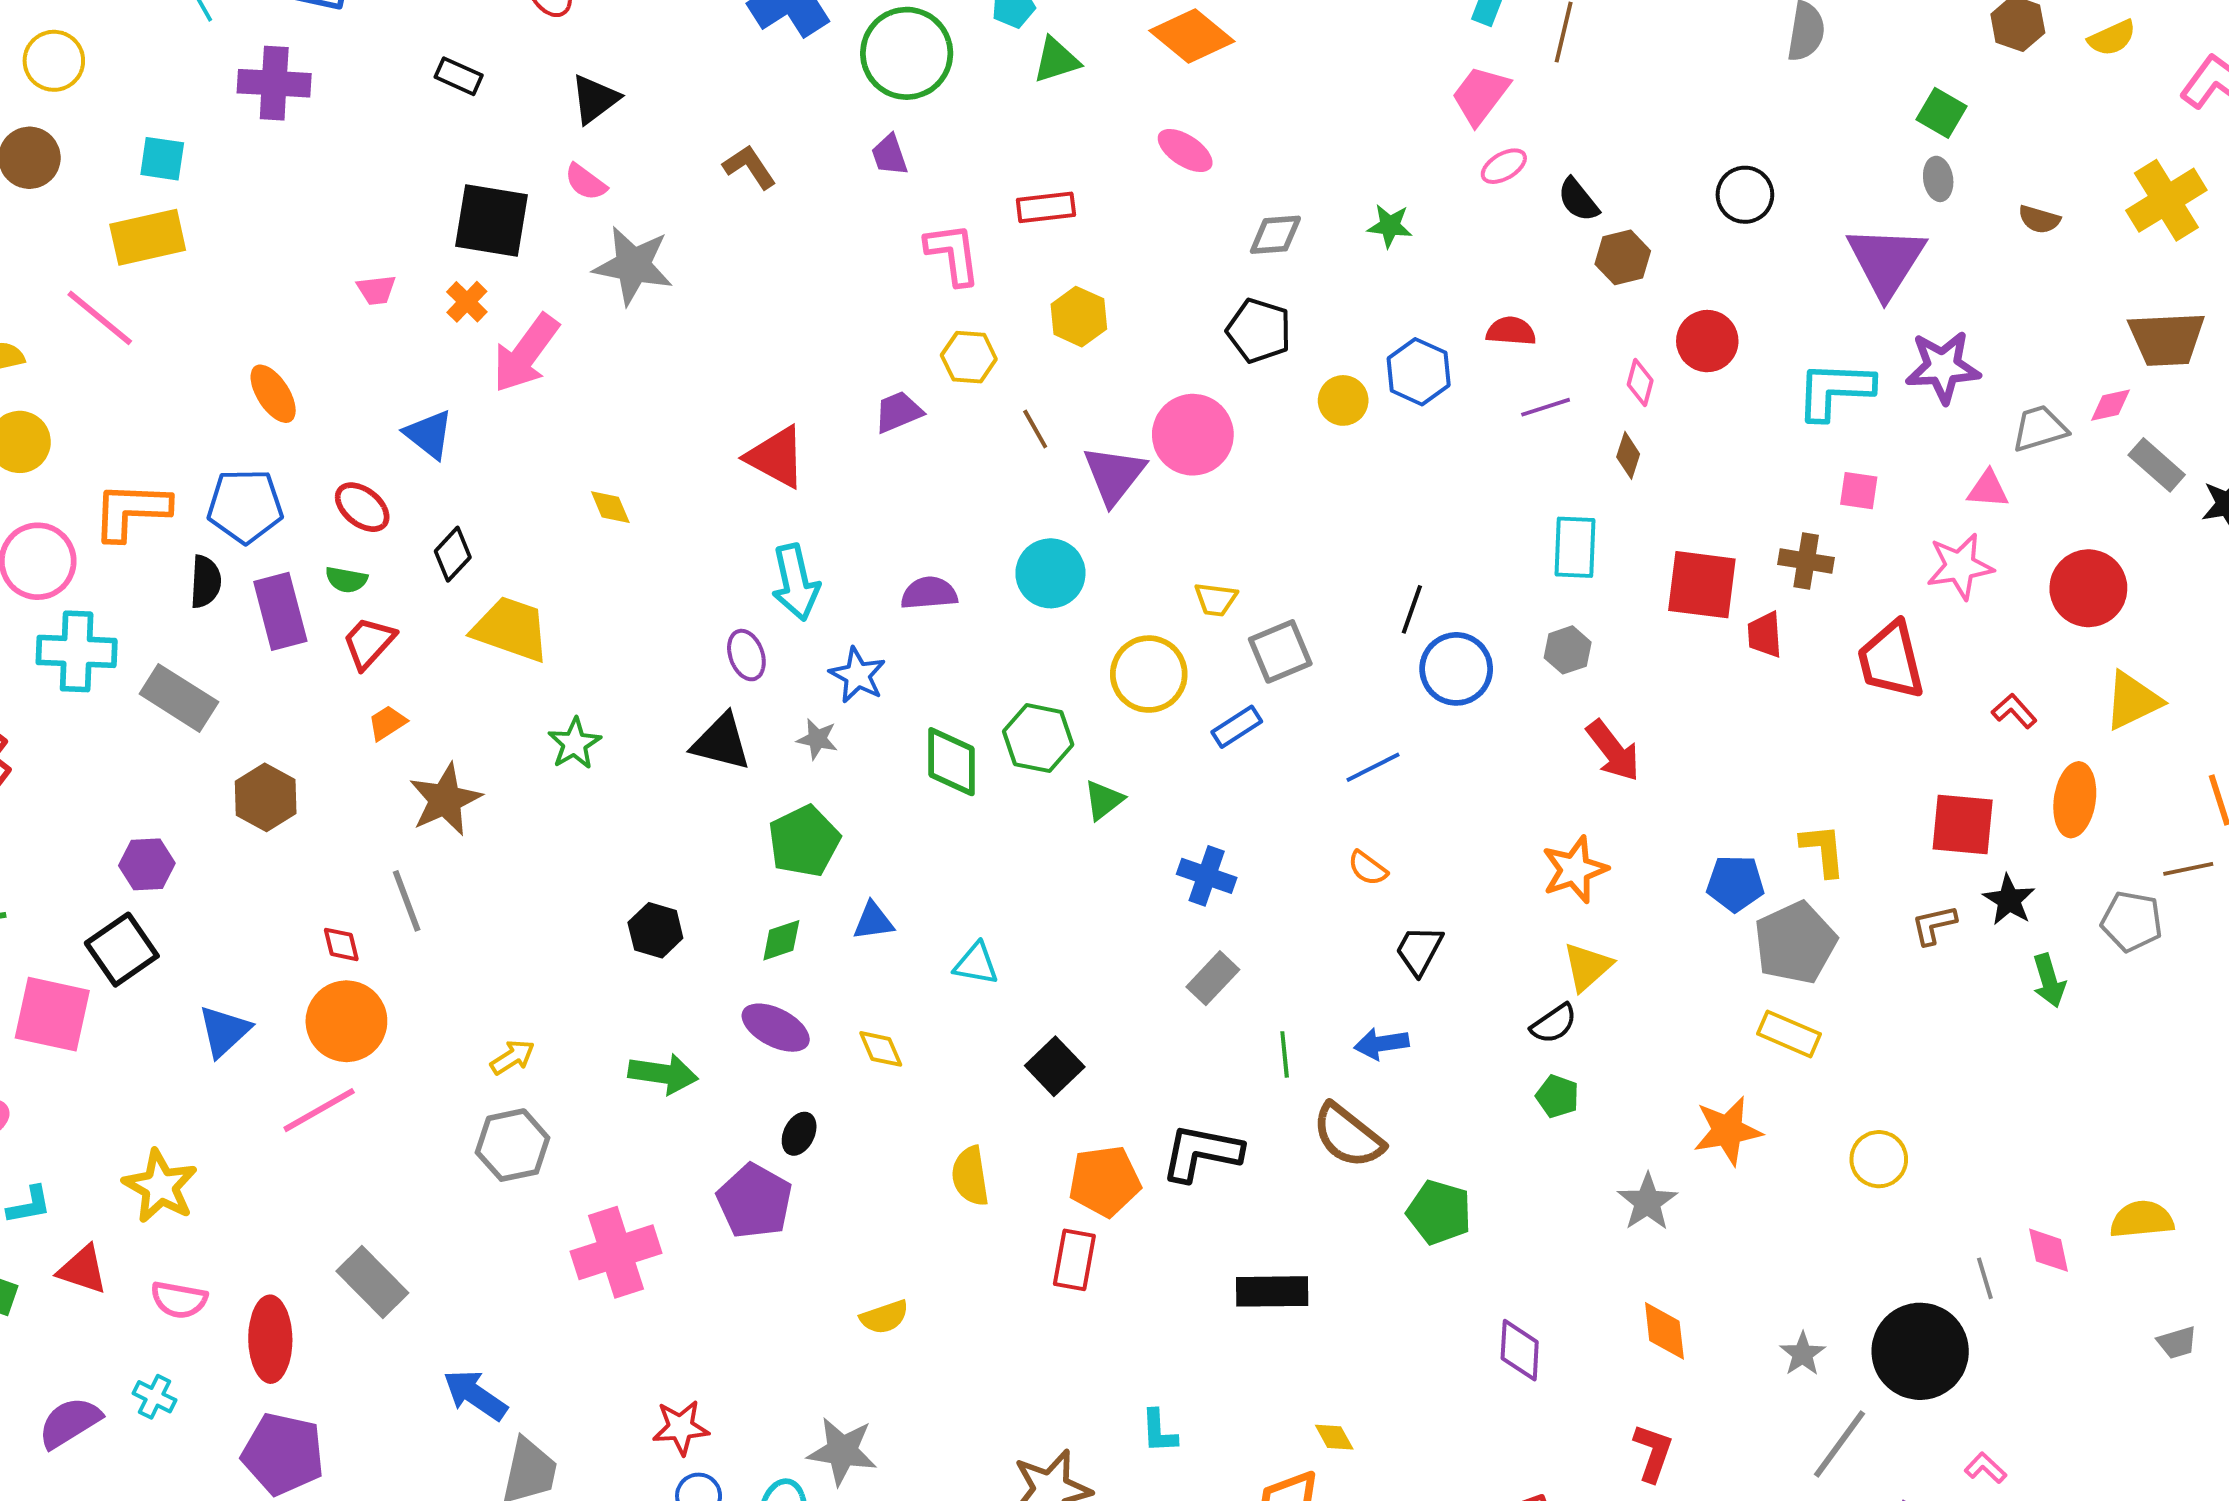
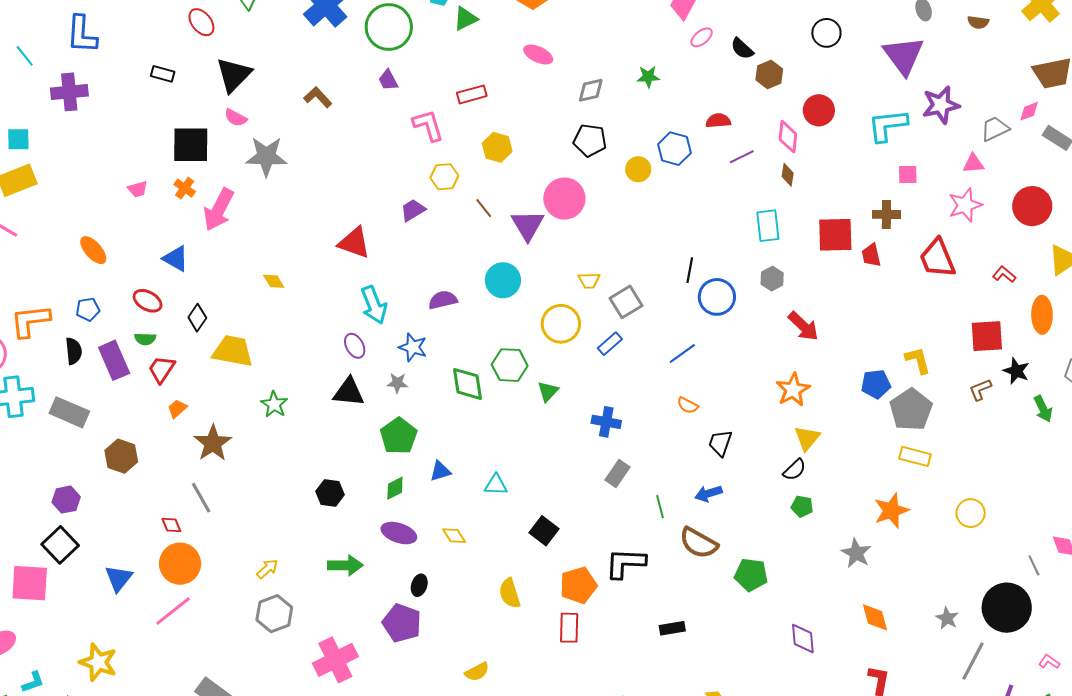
black triangle: (595, 99) -> (234, 75), size x1.4
pink diamond: (1640, 382) -> (788, 137), size x1.4
blue pentagon: (245, 506) -> (88, 309), size x0.6
black rectangle: (1272, 1291) -> (672, 628), size x0.7

